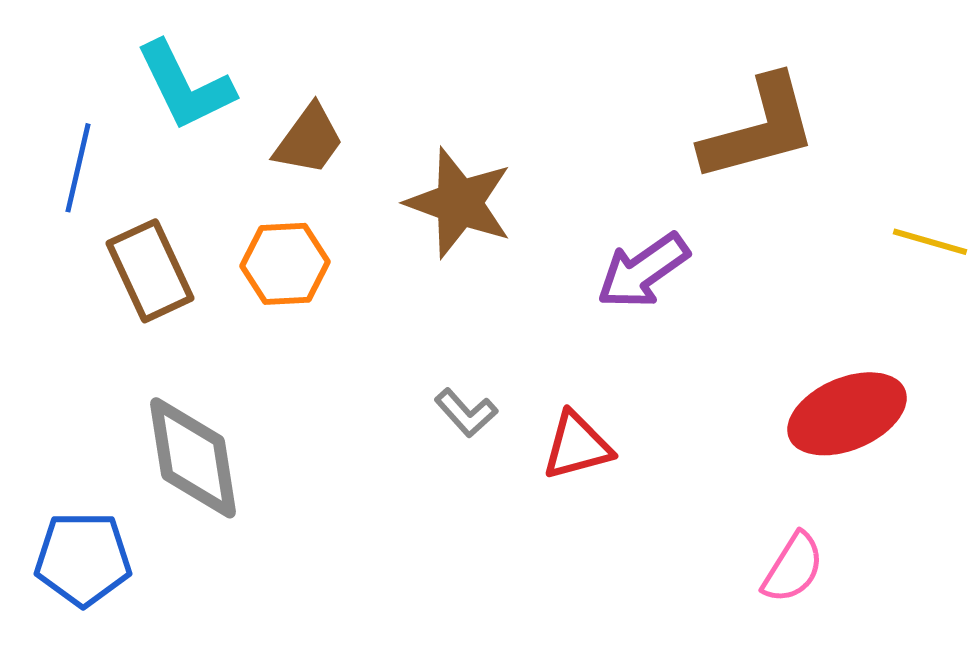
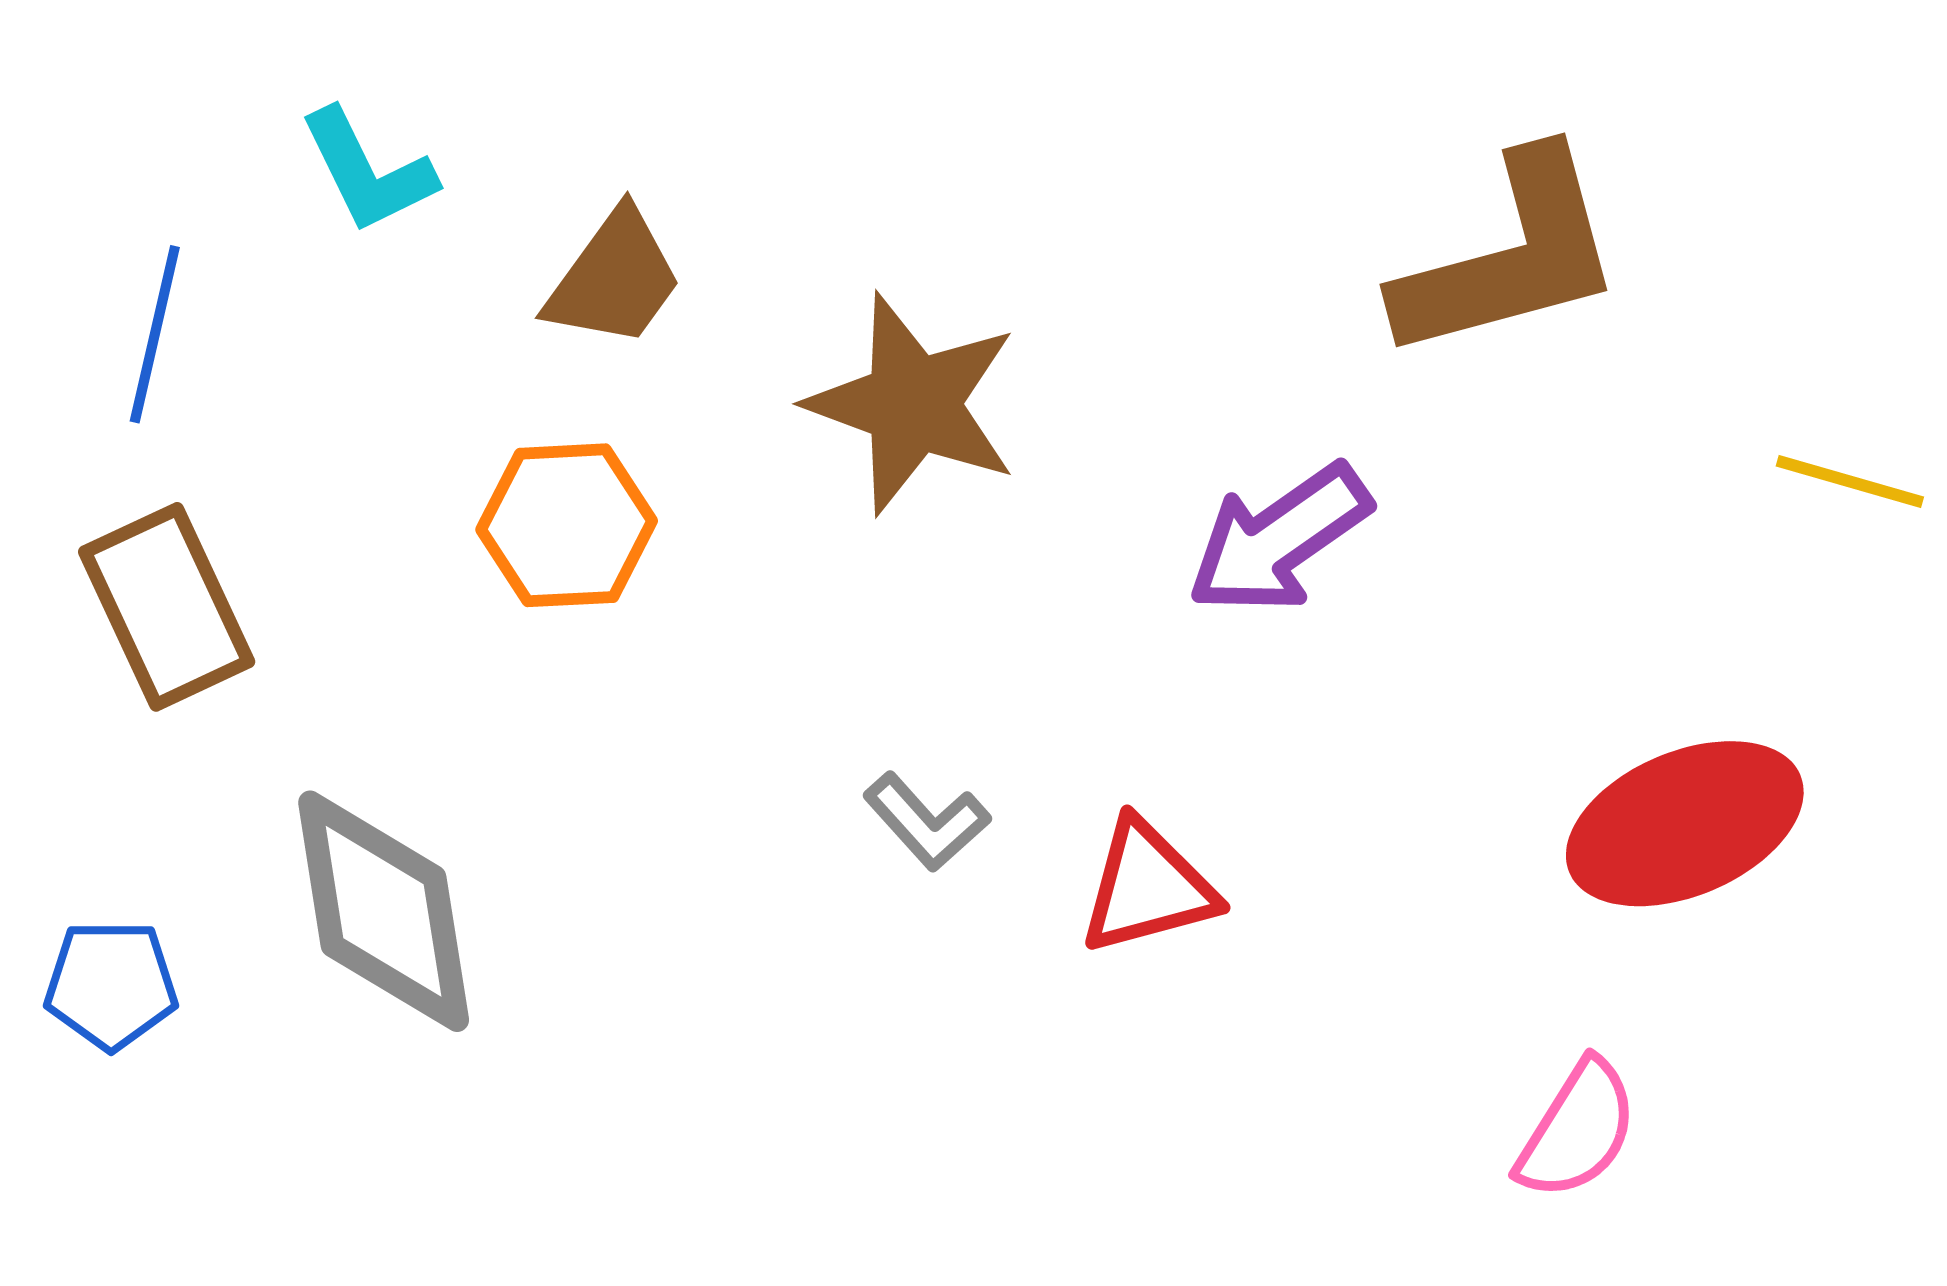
cyan L-shape: (185, 86) -> (368, 171), size x0.7
brown rectangle: (150, 271) -> (167, 607), moved
blue pentagon: (83, 559) -> (111, 985), moved, size x0.7

